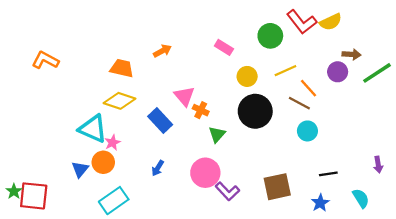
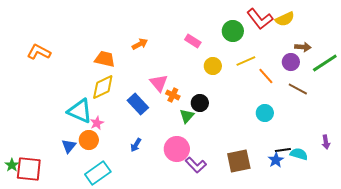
yellow diamond: (119, 101) -> (103, 87), turned -44
brown line: (299, 103) -> (298, 89), moved
black circle: (255, 111) -> (200, 103), moved, size x0.6
cyan semicircle: (361, 198) -> (299, 154), moved, turned -42
blue star: (320, 203) -> (276, 160), moved

